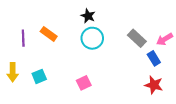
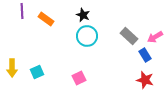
orange rectangle: (49, 34) -> (46, 19), moved
purple line: (23, 38) -> (22, 11), moved

